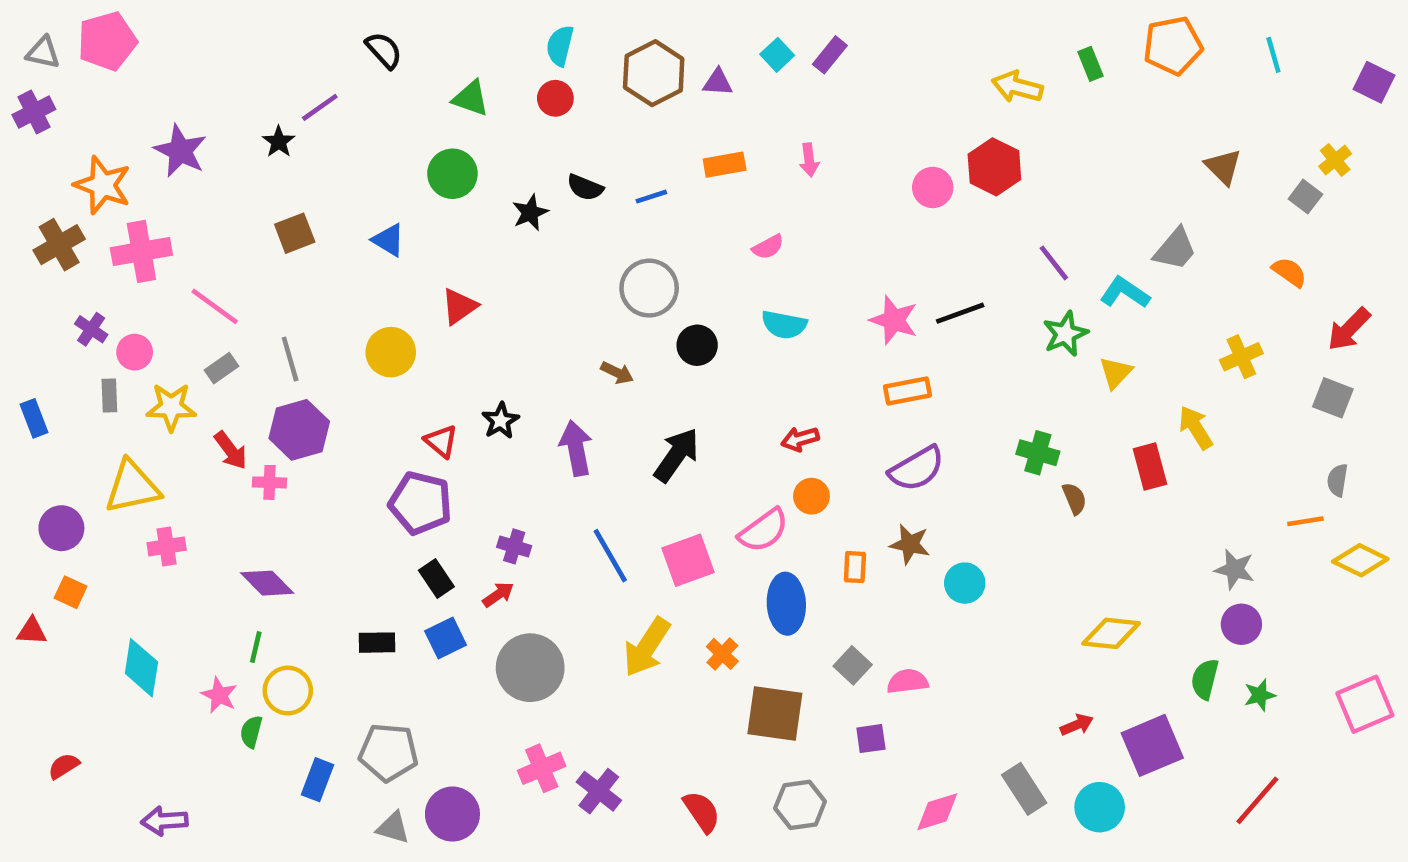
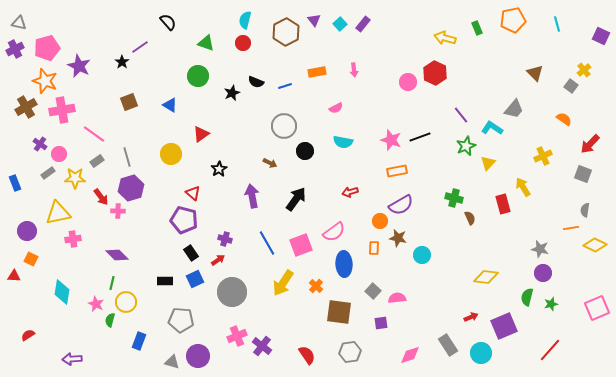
pink pentagon: (107, 41) -> (47, 48), moved
purple triangle: (718, 82) -> (314, 20), moved, turned 48
gray rectangle: (109, 396) -> (48, 173), turned 56
black star: (500, 421) -> (219, 169), moved
orange circle: (811, 496) -> (380, 221), moved
gray pentagon: (388, 752) -> (181, 320), moved

